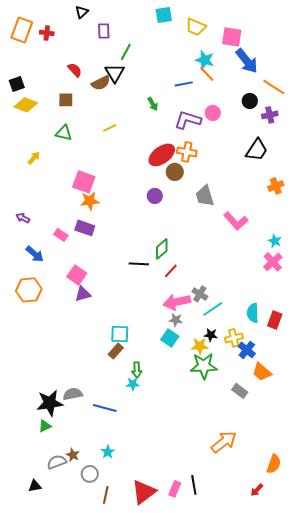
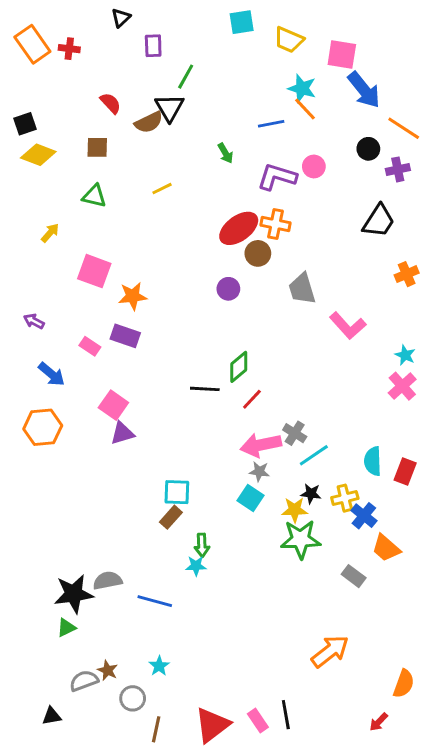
orange rectangle: (22, 30) -> (32, 44), turned -55
pink square: (84, 182) -> (94, 271), moved
pink rectangle: (175, 489) -> (258, 720), turned -56

